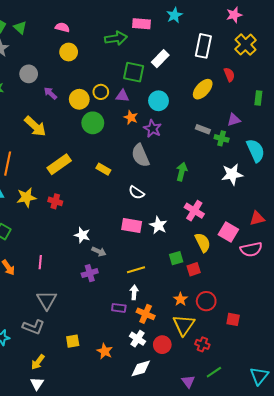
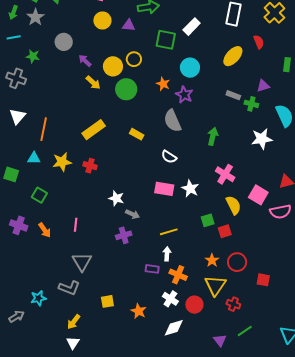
purple triangle: (122, 96) -> (129, 25), moved
yellow arrow: (35, 126) -> (93, 83), moved, size x0.7

